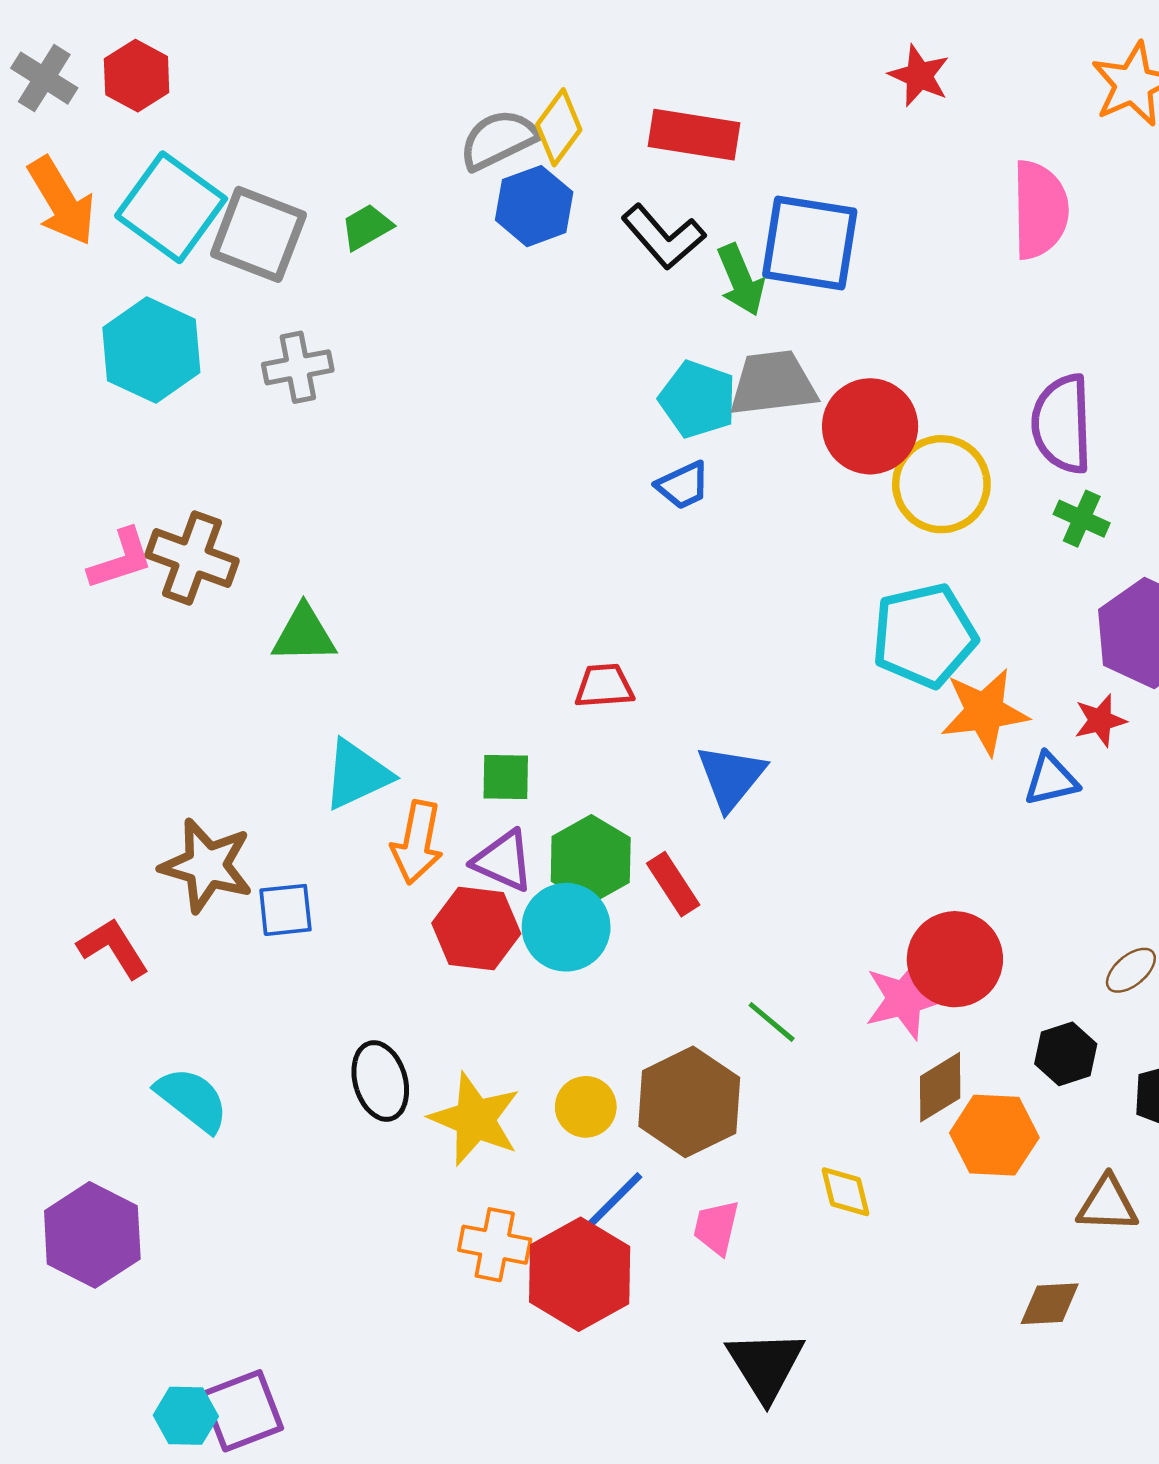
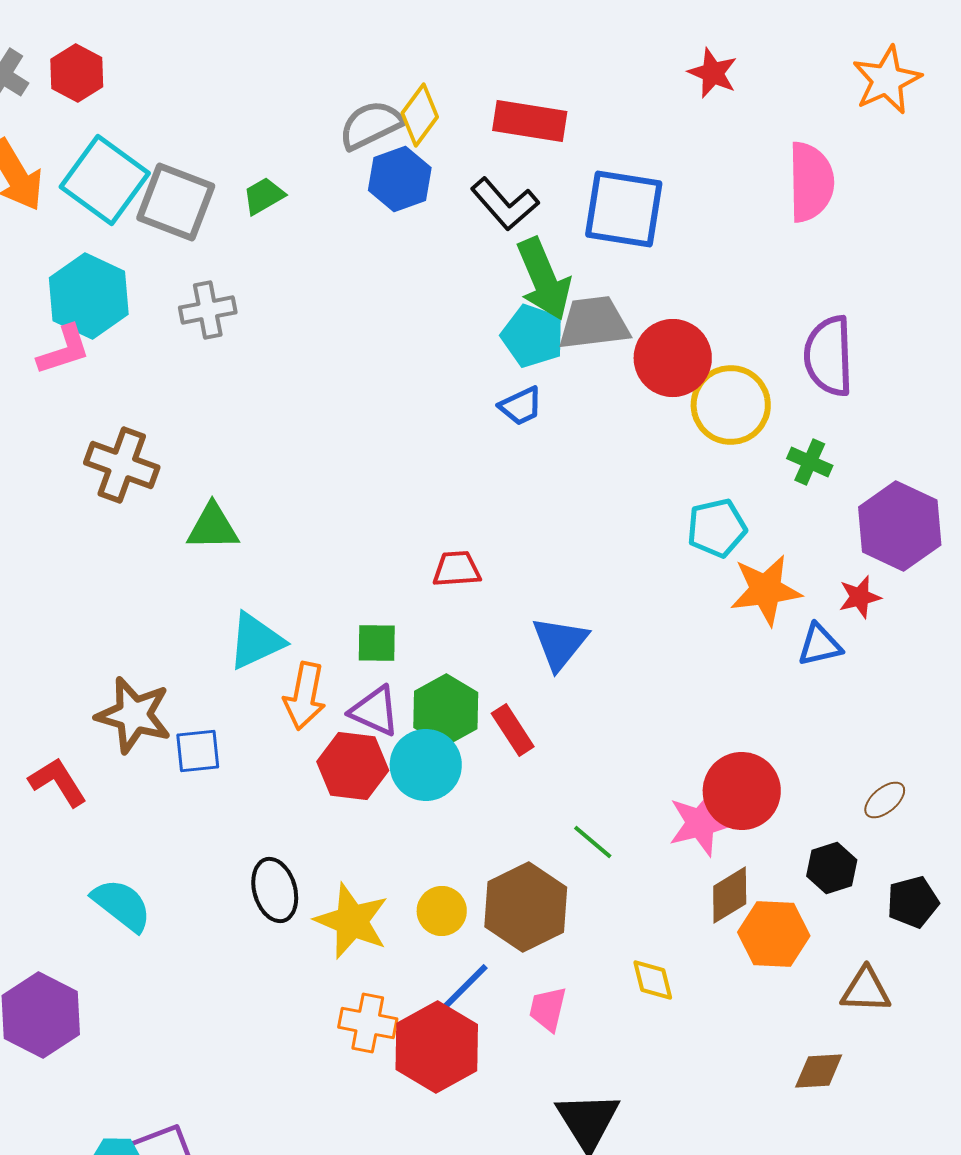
green arrow: (741, 280) -> (544, 279), moved, size x1.4
green cross: (1082, 519) -> (810, 462), moved
pink L-shape: (121, 559) -> (64, 350), moved
cyan pentagon: (924, 636) -> (717, 528), size x0.7

